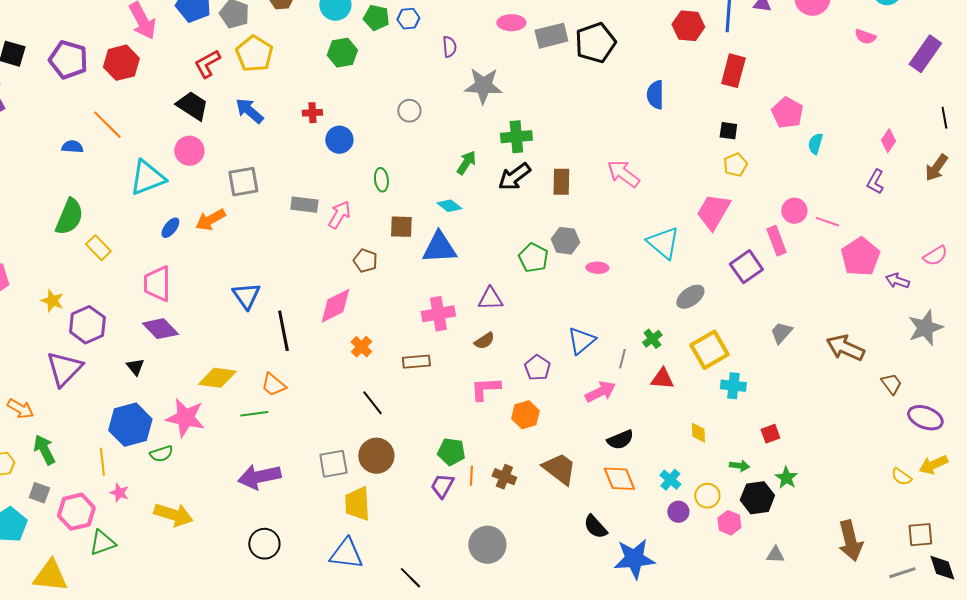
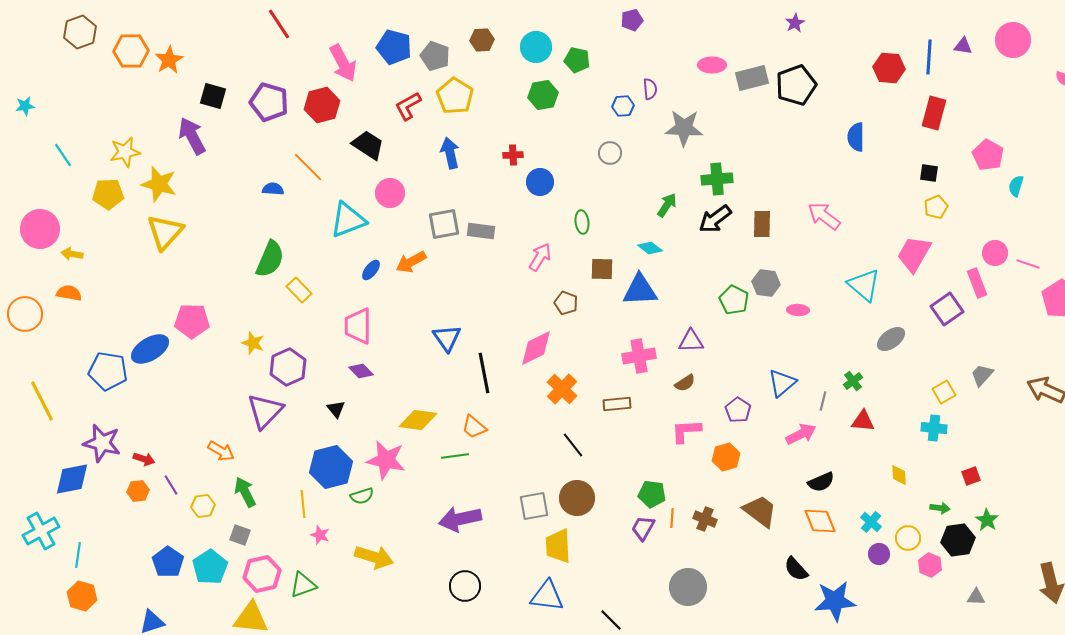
blue hexagon: (408, 19) -> (623, 106), moved
black trapezoid: (192, 106) -> (368, 145), moved
blue arrow: (249, 111) -> (450, 153), turned 36
gray rectangle: (304, 205) -> (481, 231), moved
purple diamond: (160, 329) -> (361, 371), size x0.7
orange cross: (361, 347) -> (562, 389), size x1.4
yellow square: (709, 350) -> (944, 392), moved, size x0.6
pink hexagon: (76, 512) -> (262, 574), moved

